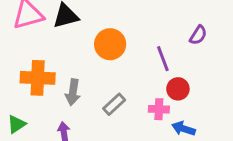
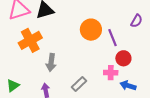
orange circle: (110, 44) -> (91, 30), moved
orange cross: (38, 78) -> (30, 40), moved, turned -30
gray rectangle: (114, 104) -> (79, 84), moved

